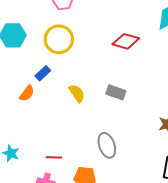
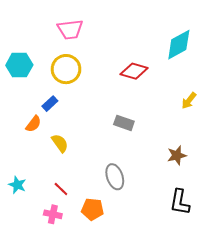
yellow semicircle: (77, 93) -> (60, 143), moved
red line: (54, 157) -> (61, 189), turned 42

